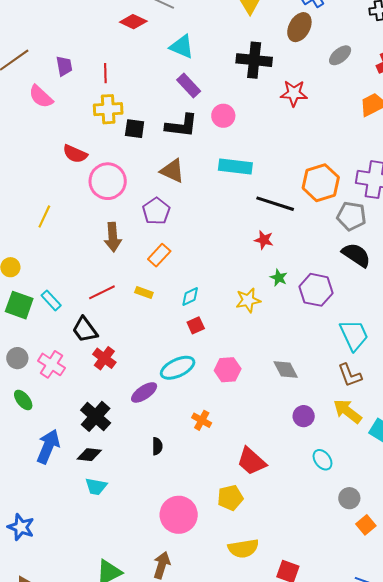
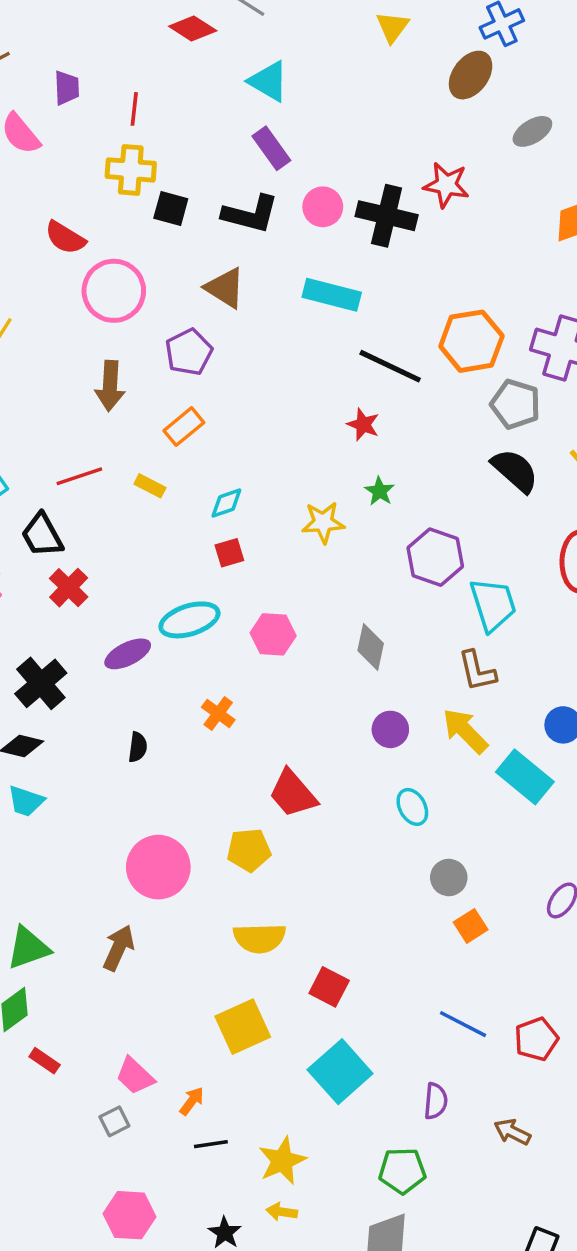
black cross: (254, 60) -> (387, 216), moved
purple hexagon: (316, 290) -> (435, 557), moved
gray diamond: (286, 369) -> (371, 647), turned 32

